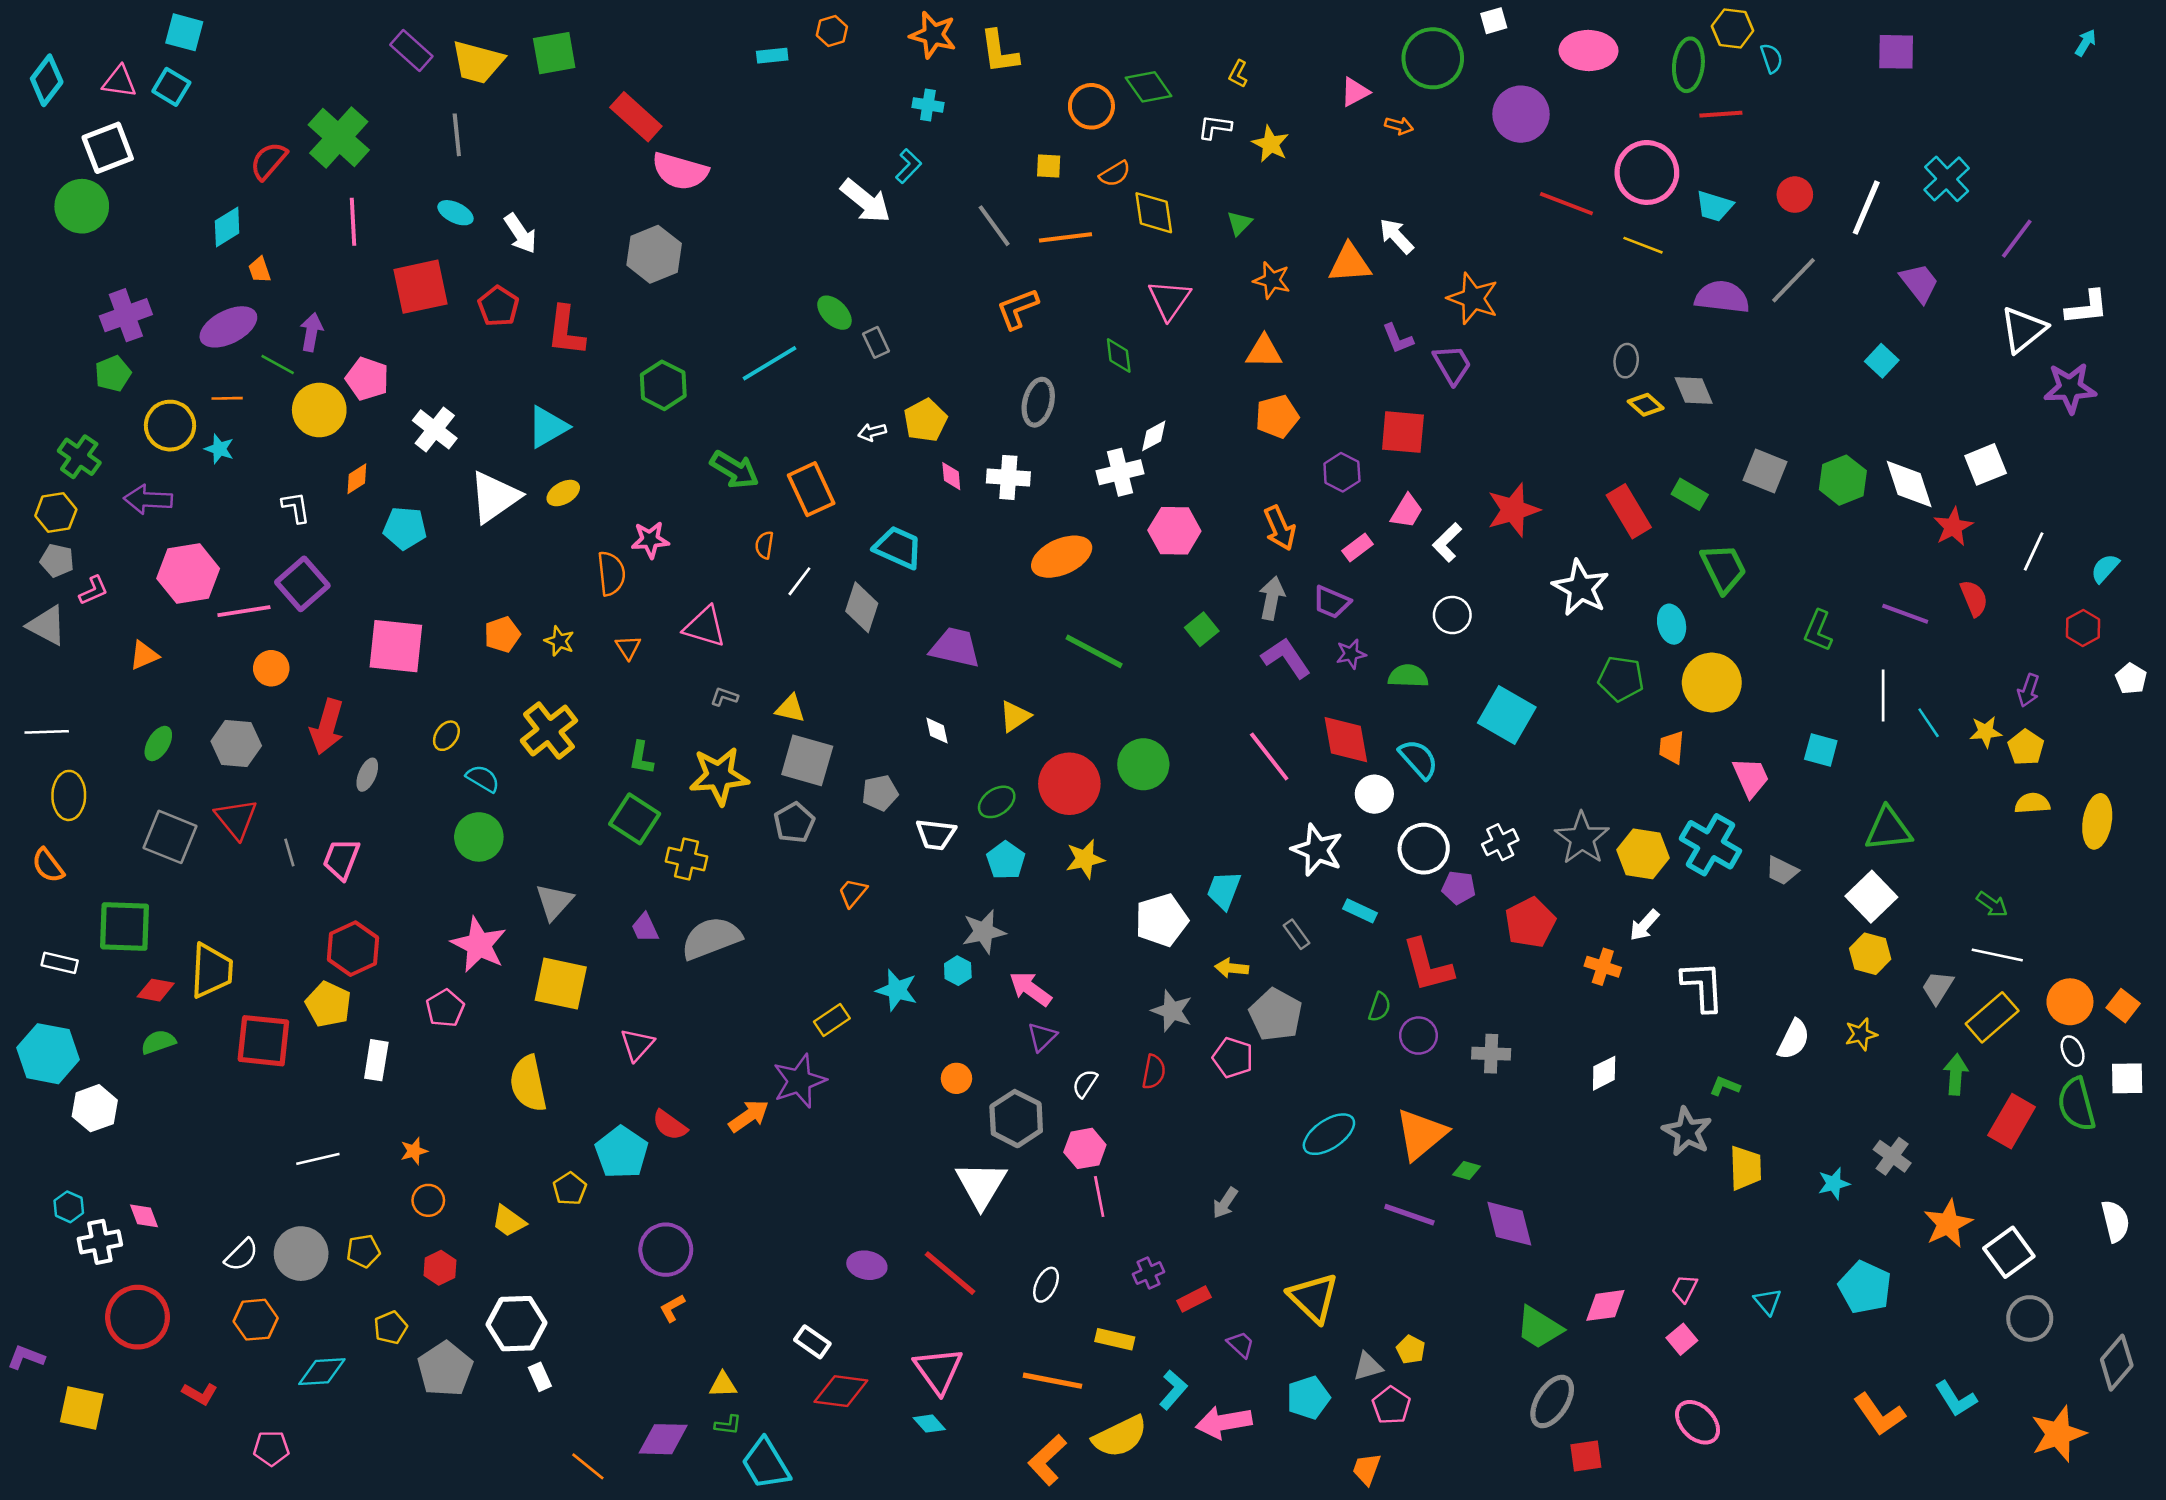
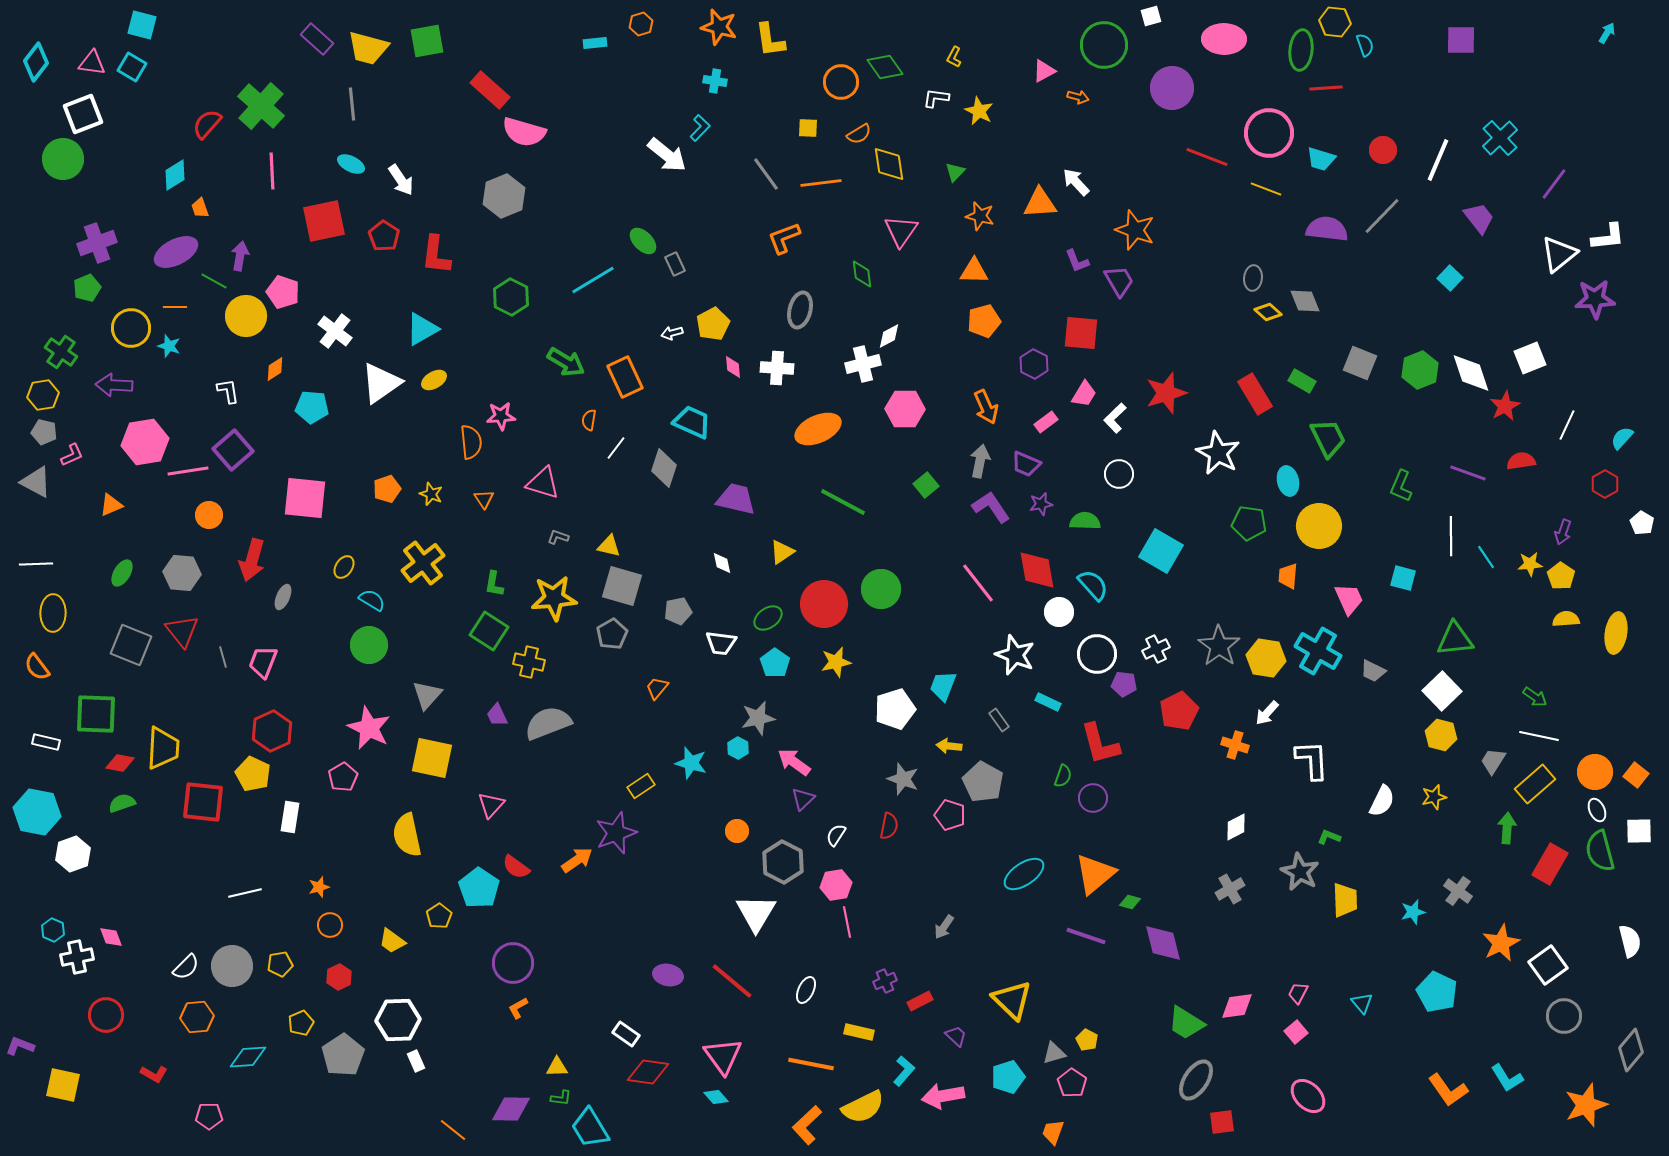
red semicircle: (1974, 598) -> (1521, 461), turned -76
gray cross: (1491, 1054) -> (1230, 889), moved, turned -32
red circle: (138, 1317) -> (106, 1015), size x0.7

